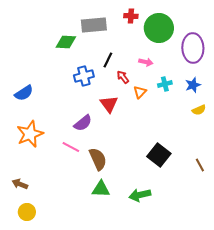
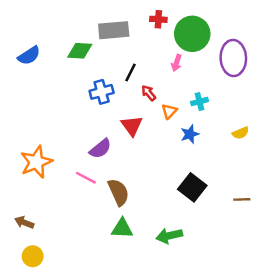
pink arrow: (146, 62) -> (177, 63), moved, turned 96
blue star: (193, 85) -> (190, 134), moved
blue semicircle: (24, 93) -> (29, 56), moved
brown line: (200, 165) -> (242, 199), turned -64

